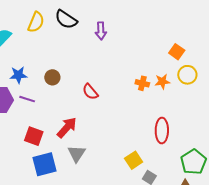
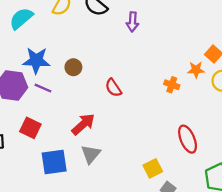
blue star: (18, 75) -> (36, 60), size x1.4
orange star: (162, 82) -> (196, 70), moved
red ellipse: (162, 131) -> (188, 139), turned -30
red square: (34, 136) -> (30, 128), moved

